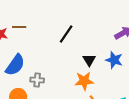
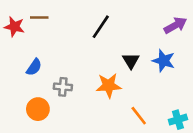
blue semicircle: (15, 65) -> (34, 67), size x0.6
orange star: (84, 81) -> (109, 86), moved

